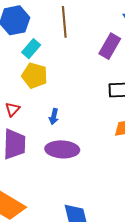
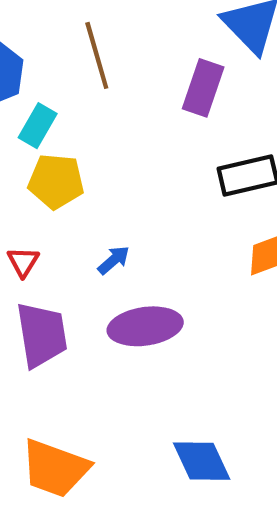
blue arrow: (54, 116) -> (114, 260), turned -133

